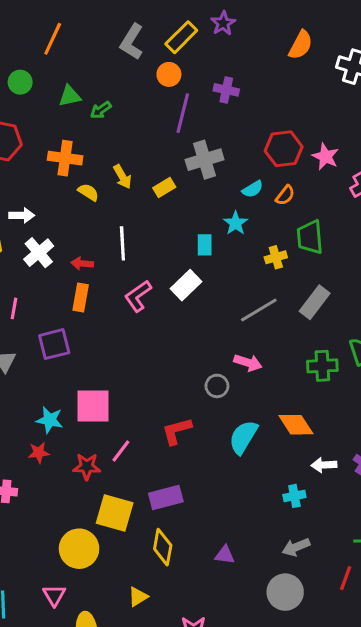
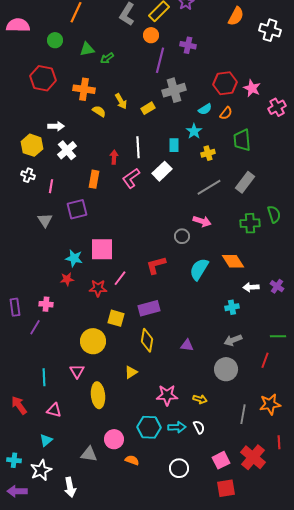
white line: (122, 243) -> (138, 147), moved
yellow cross: (276, 257) -> (208, 153), moved
red arrow: (82, 263) -> (114, 157), moved, turned 88
yellow square: (115, 513) -> (116, 318), size x0.7

